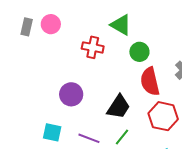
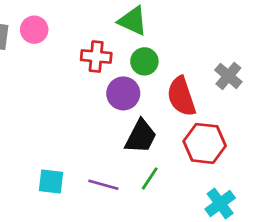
green circle: (139, 52) -> (144, 61), moved
purple circle: (71, 94) -> (123, 93), moved

